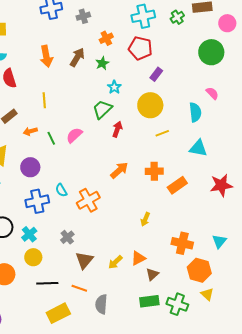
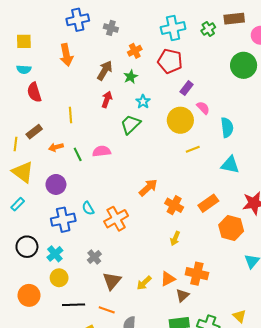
gray cross: (83, 16) -> (111, 28), turned 32
orange arrow: (46, 56) -> (66, 55), moved
pink semicircle: (212, 93) -> (203, 108), moved
red arrow: (117, 129) -> (107, 99), moved
pink semicircle: (74, 135) -> (102, 151), turned 36
orange cross: (154, 171) -> (174, 205), moved, turned 30
orange cross: (182, 243) -> (197, 274), moved
orange hexagon: (199, 270) -> (231, 228), moved

